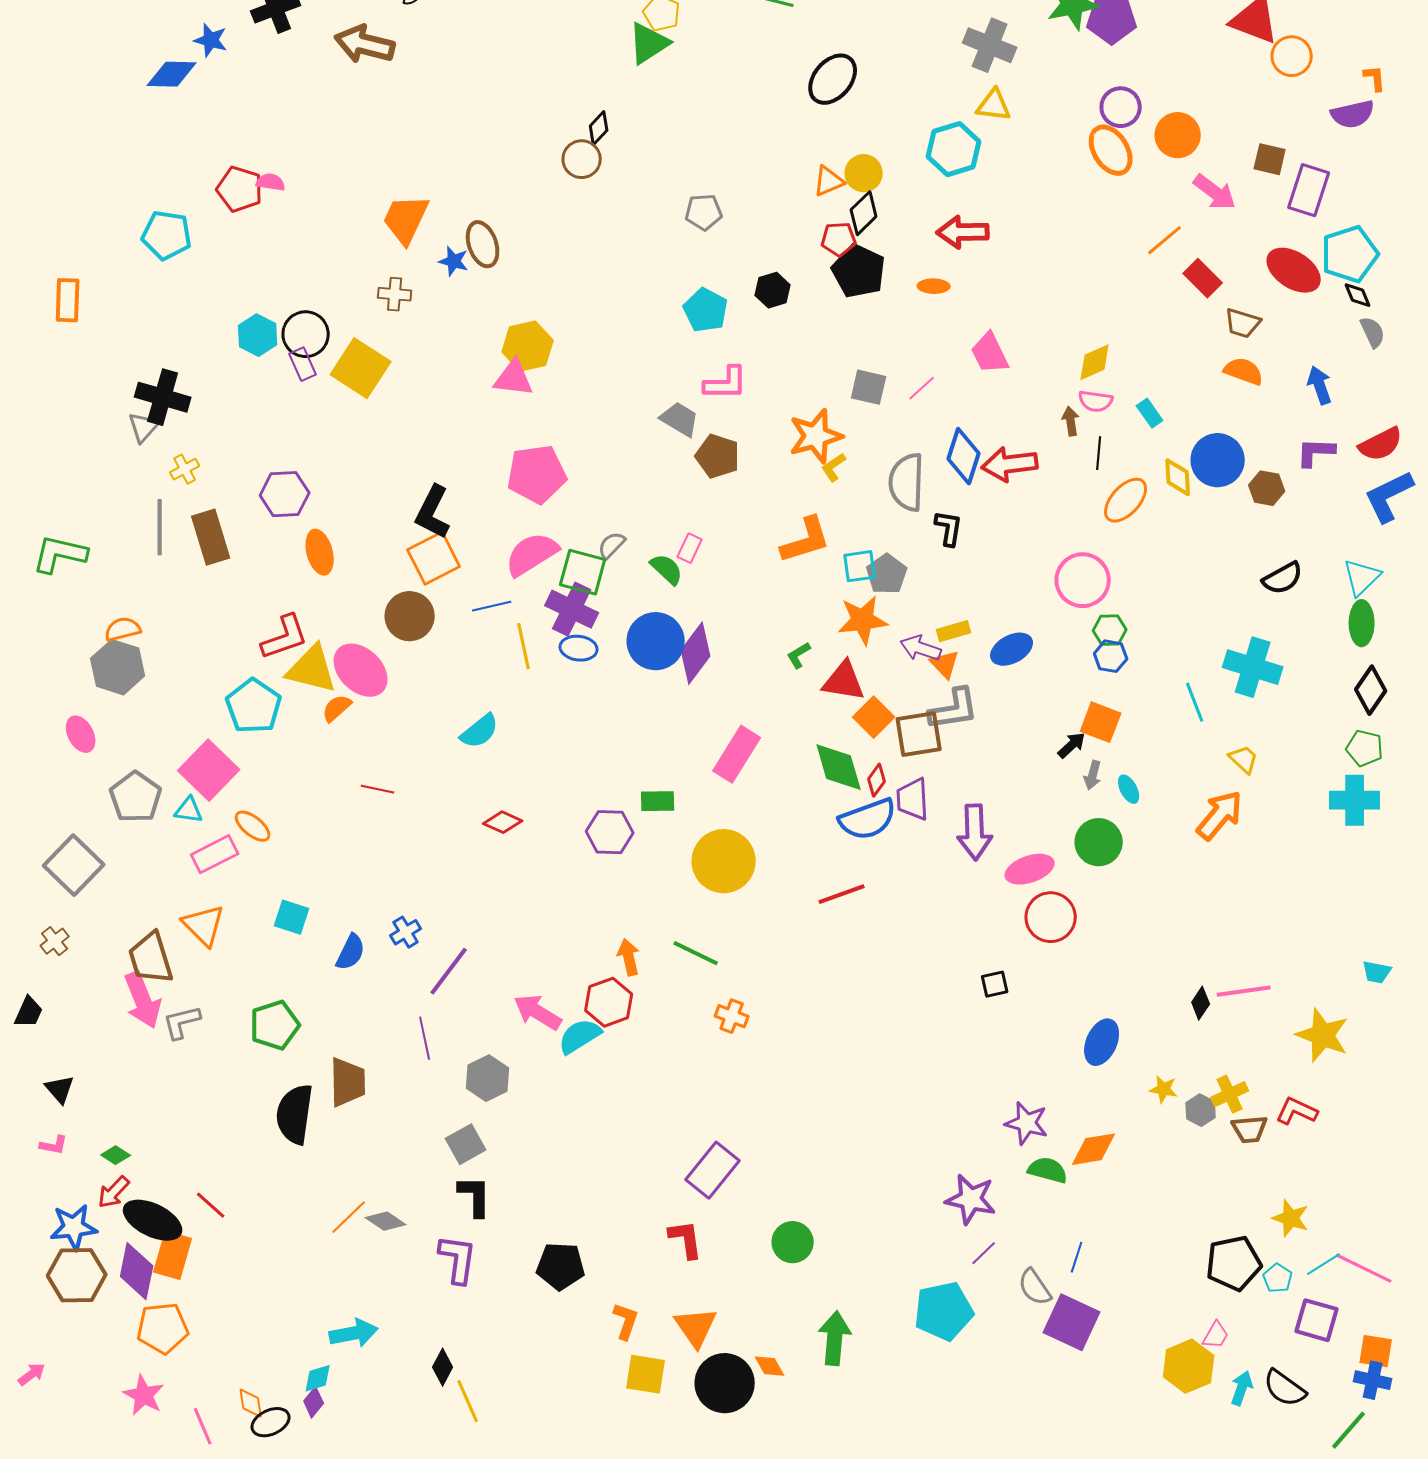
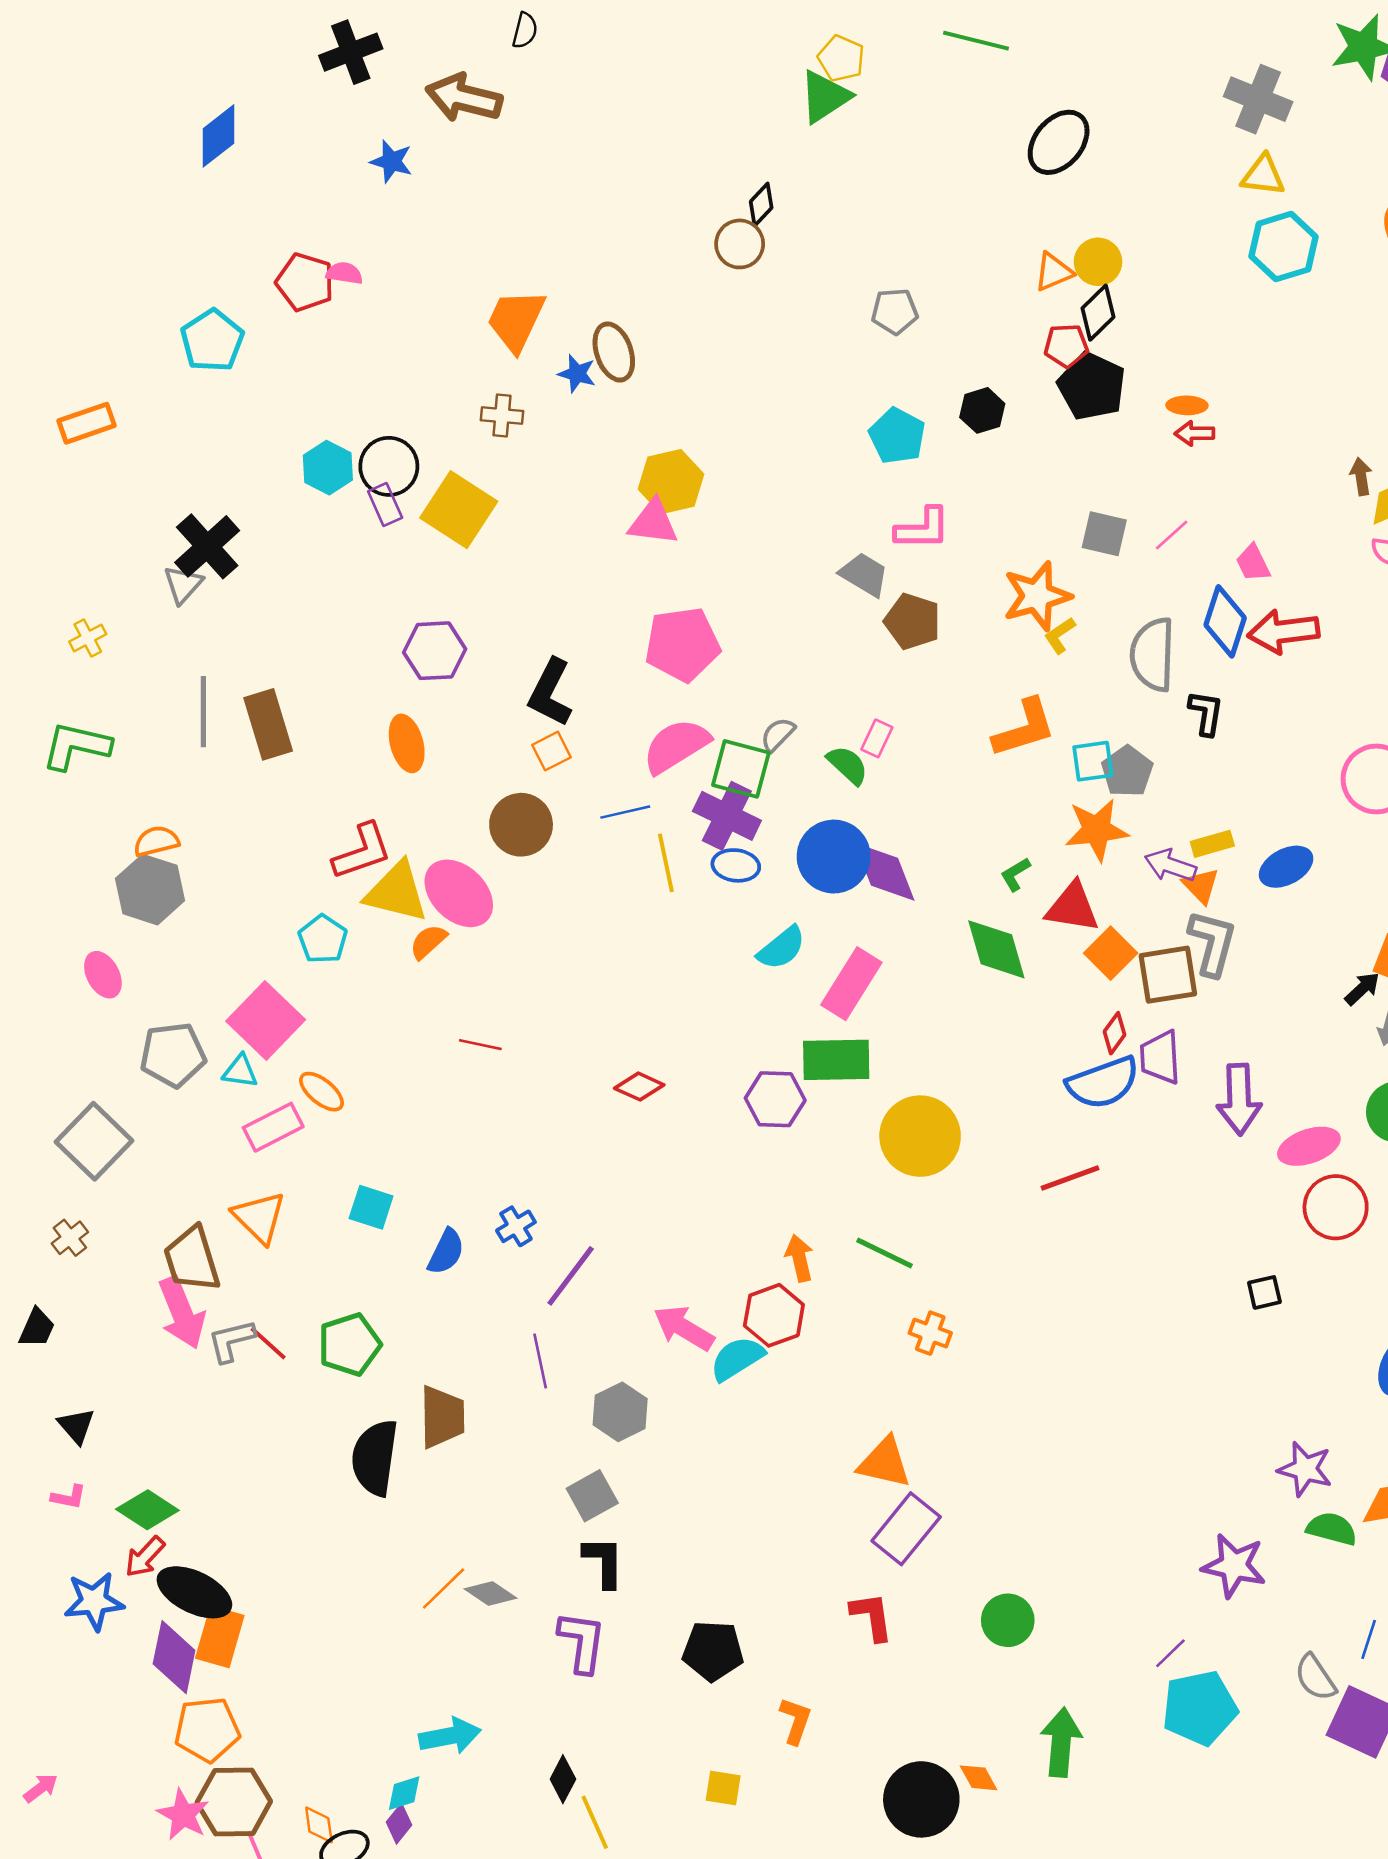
blue star: (211, 40) -> (391, 161), moved
blue diamond: (172, 74) -> (219, 136), turned -39
cyan hexagon: (954, 149) -> (1284, 247), moved
red arrow: (963, 232) -> (1195, 433), moved, size x0.6
cyan pentagon: (167, 235) -> (212, 341), turned 30
orange rectangle: (68, 300) -> (86, 423), turned 69
pink trapezoid: (990, 353) -> (1253, 563), moved, size x0.7
black cross: (163, 397) -> (207, 546), turned 32
brown arrow: (1071, 421) -> (1361, 477), moved
yellow cross: (185, 469) -> (88, 638), moved
purple hexagon: (285, 494) -> (435, 651), moved
orange square: (434, 558) -> (552, 751), size x0.6
purple diamond: (696, 653) -> (884, 872), turned -58
cyan pentagon: (254, 706) -> (323, 939), size x0.7
gray L-shape: (954, 709) -> (1212, 943), turned -66
cyan semicircle: (480, 731) -> (782, 948), moved
pink rectangle: (737, 754) -> (851, 984), moved
green diamond: (839, 767) -> (996, 949), moved
gray pentagon: (136, 797) -> (173, 1055), turned 30
green rectangle: (658, 801) -> (836, 1060), size x1.6
green diamond: (116, 1155) -> (147, 1510), size x1.6
red line: (211, 1205) -> (268, 1343), moved
purple line: (984, 1253) -> (1170, 1653), moved
brown hexagon: (77, 1275) -> (234, 1802), moved
orange triangle: (696, 1327) -> (884, 1463), moved, turned -42
yellow square: (646, 1374) -> (723, 1788), moved, size x0.7

